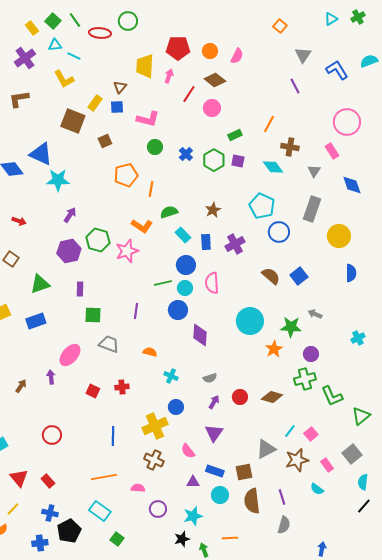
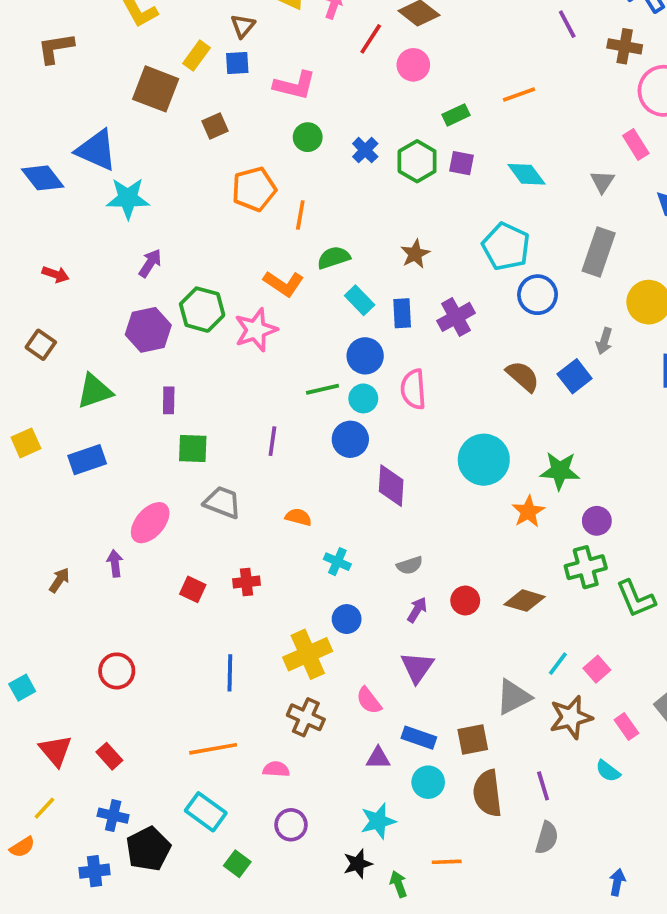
orange line: (269, 124) -> (519, 95), turned 42
brown cross: (290, 147) -> (625, 46), moved
gray arrow: (315, 314) -> (604, 341), moved, turned -96
purple circle: (158, 509) -> (291, 825), moved

